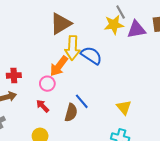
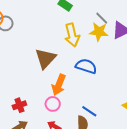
brown triangle: (61, 24) -> (45, 59), moved
yellow star: (114, 25) -> (99, 32), turned 30
yellow arrow: (72, 48) -> (72, 35), moved

